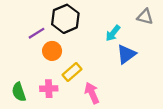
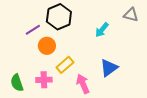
blue triangle: (126, 54) -> (109, 68), moved

